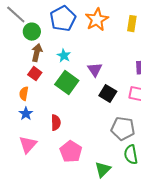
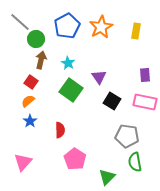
red square: (35, 74) -> (31, 82), moved
orange semicircle: (24, 94) -> (28, 101), turned 40
pink triangle: (28, 145) -> (23, 162), moved

